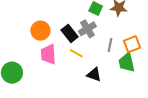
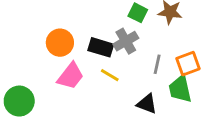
black rectangle: (70, 33) -> (101, 47), turned -36
pink trapezoid: (48, 54) -> (71, 76), turned -140
black triangle: (94, 75) -> (147, 104), moved

